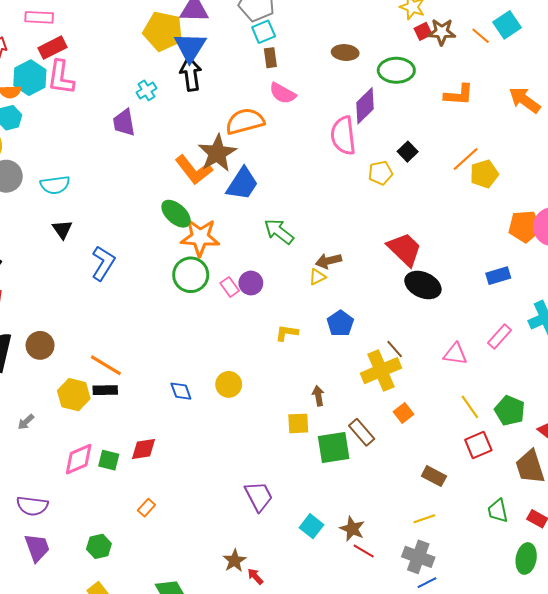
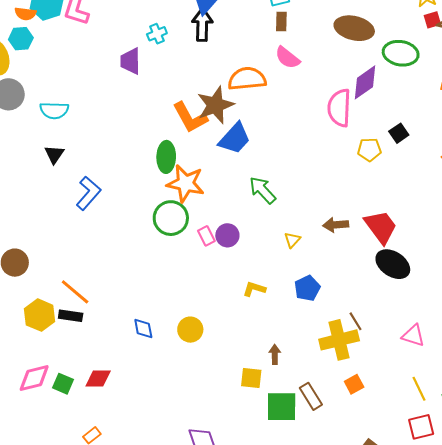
brown ellipse: (345, 53) -> (354, 28), size x1.5
green ellipse: (176, 214) -> (166, 157), turned 40
brown arrow: (329, 261) -> (336, 225), moved
yellow triangle: (317, 277) -> (292, 240), turned -30

